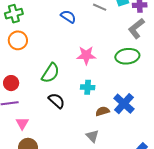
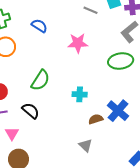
blue semicircle: (68, 17) -> (39, 26), moved
pink star: (86, 55) -> (78, 43), moved
black semicircle: (57, 101) -> (31, 111), moved

